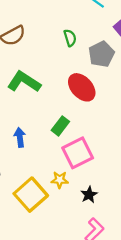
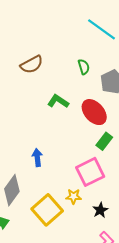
green L-shape: (24, 82) -> (58, 101), moved, size x0.7
green rectangle: (60, 126) -> (104, 141), moved

